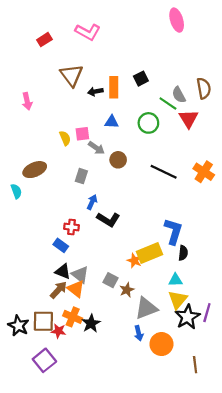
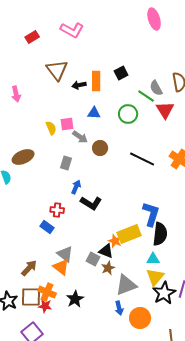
black semicircle: (183, 253) -> (160, 234), size x1.6
black triangle: (63, 271) -> (106, 251), moved
brown arrow: (59, 290) -> (29, 268), moved
orange cross: (73, 317) -> (47, 292), moved

